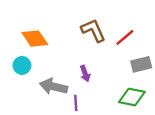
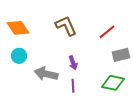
brown L-shape: (93, 30) -> (66, 26), moved
orange diamond: (35, 39) -> (18, 28), moved
purple line: (76, 103) -> (73, 86), moved

